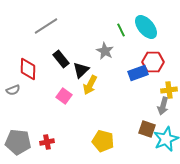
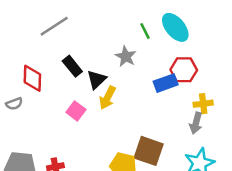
brown square: (147, 129) -> (149, 151), moved, size x1.4

